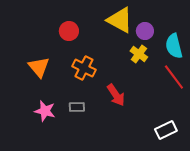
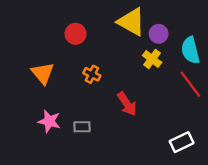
orange cross: (84, 68) -> (92, 74), size x0.7
gray rectangle: (77, 107) -> (82, 127), moved

